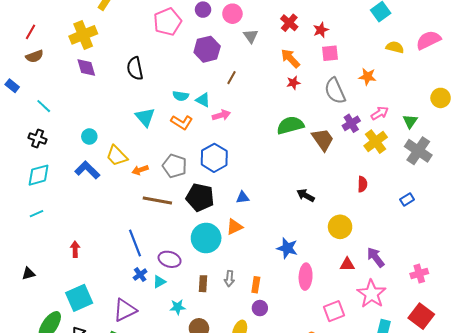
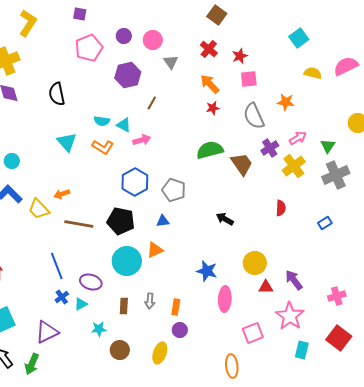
gray cross: (418, 151) -> (336, 175), turned 32
yellow trapezoid: (117, 156) -> (39, 209), moved
gray pentagon: (175, 166) -> (174, 190), moved
yellow circle: (340, 227) -> (255, 263), moved

